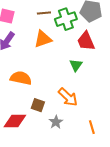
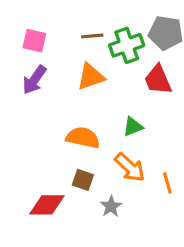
green triangle: (76, 65) -> (133, 127), moved, turned 32
orange semicircle: (21, 78) -> (83, 138), moved
orange line: (92, 127) -> (167, 183), moved

